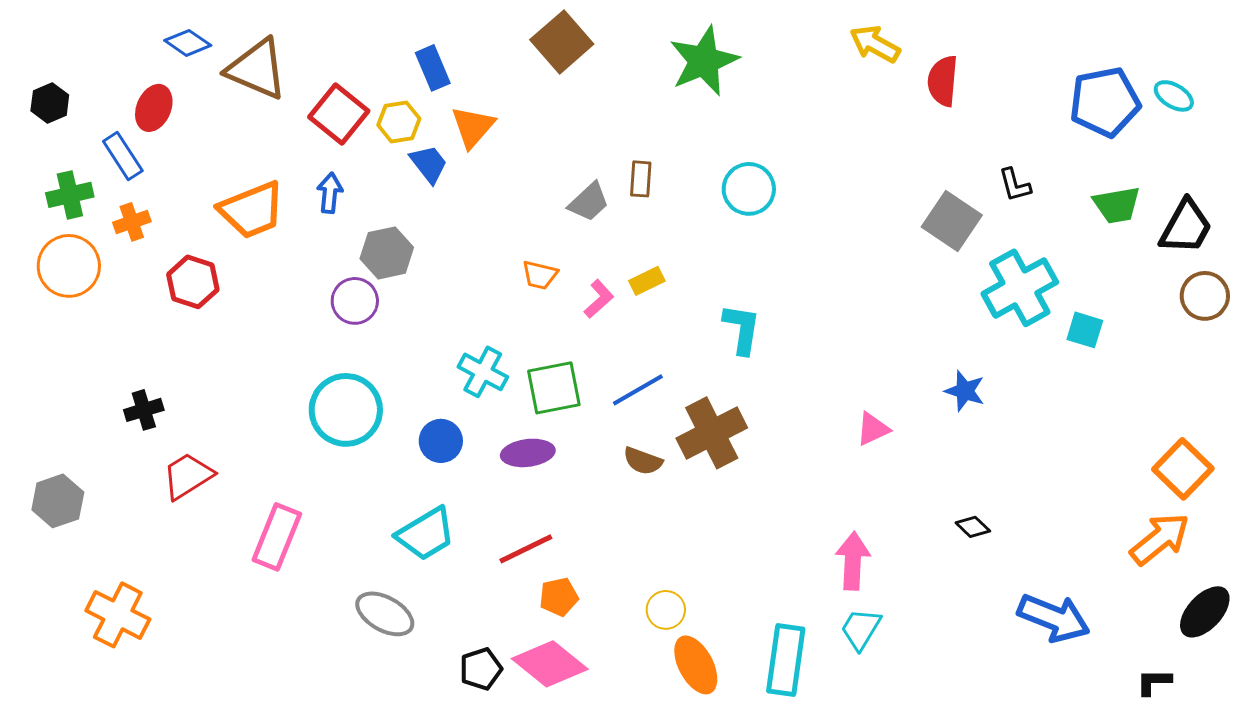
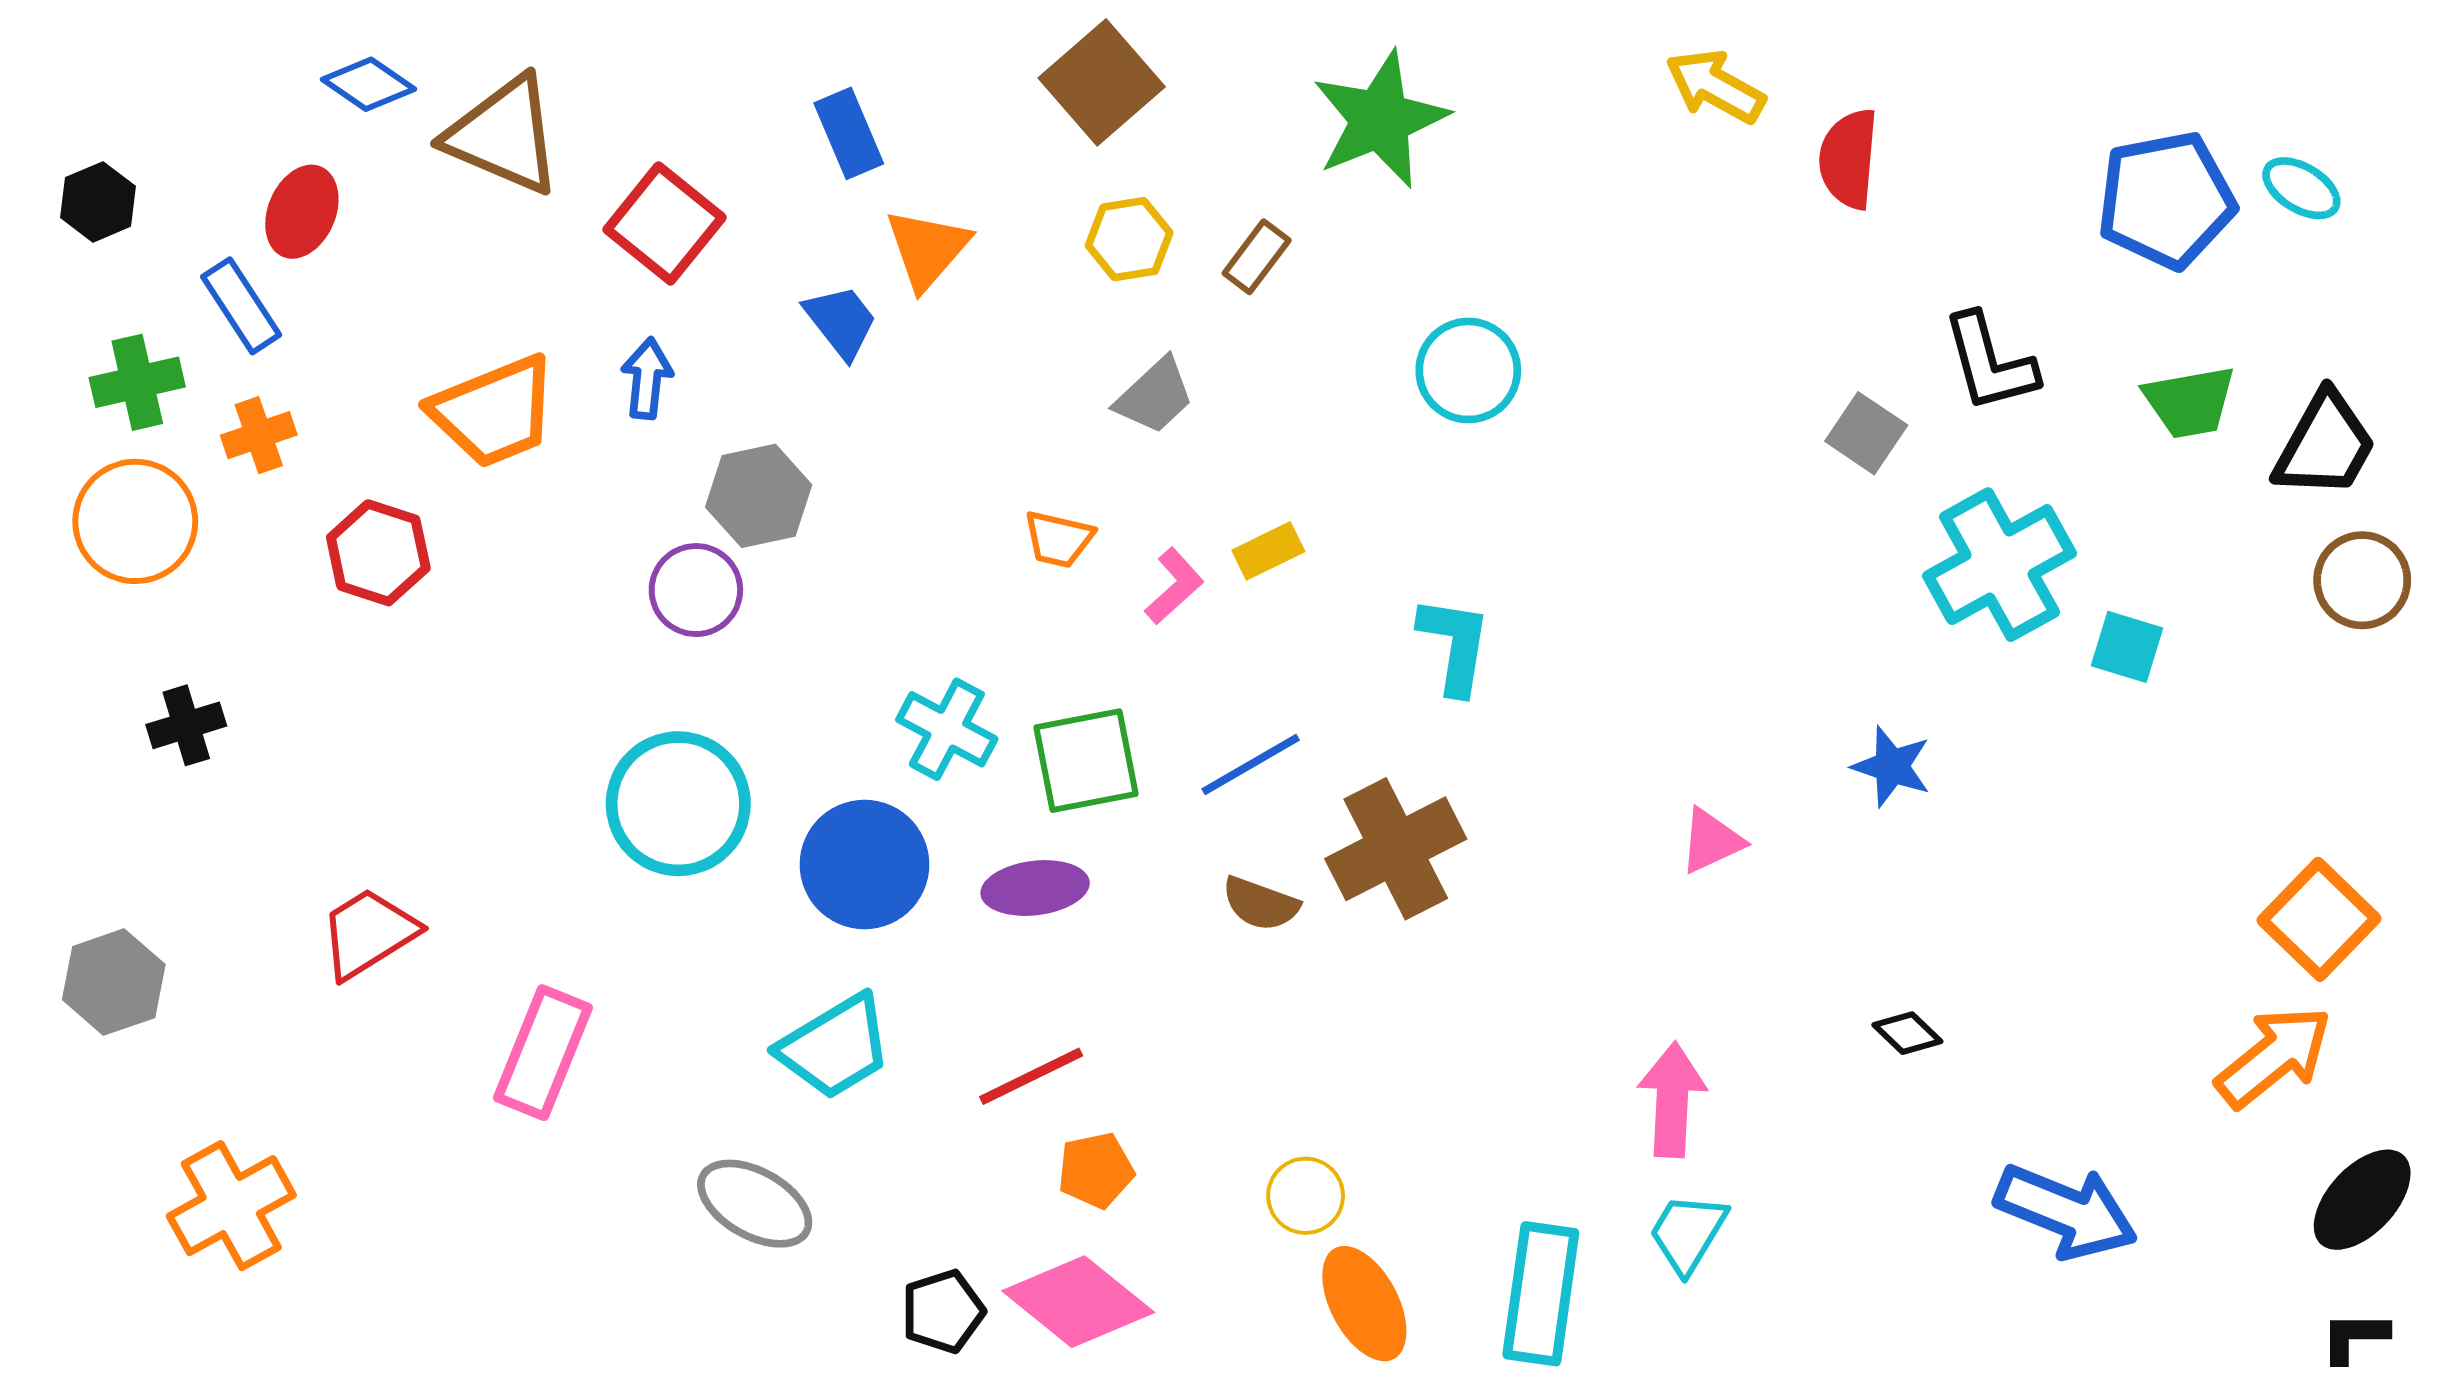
yellow hexagon: (399, 122) -> (1129, 239), moved
brown rectangle: (641, 179) -> (1257, 257), moved, turned 33
black L-shape: (1015, 185) -> (1990, 363), size x1.5
gray square: (952, 221) -> (1866, 433), size x0.7
black cross: (144, 410) -> (186, 725), moved
blue circle: (441, 441) -> (864, 864), size x1.5
orange cross: (118, 615) -> (231, 1206), turned 34
black L-shape: (1154, 682) -> (2354, 1337), moved

